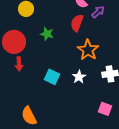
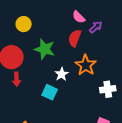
green star: (47, 34) -> (45, 49), size x1.5
white star: (79, 77) -> (62, 74), moved

